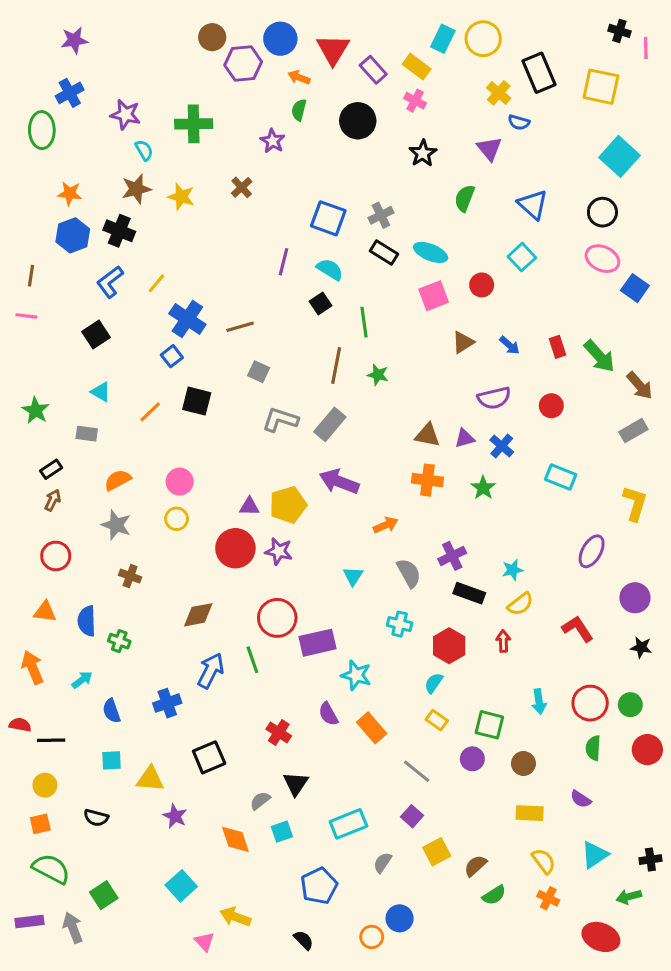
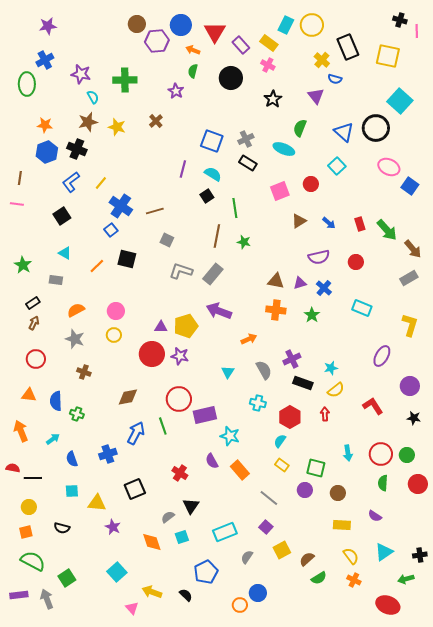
black circle: (602, 212) -> (376, 128), moved, size x1.4
cyan ellipse: (431, 252) -> (284, 149), moved
black semicircle: (304, 940) -> (186, 595), moved

